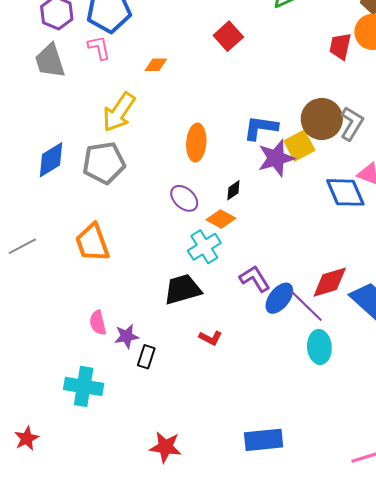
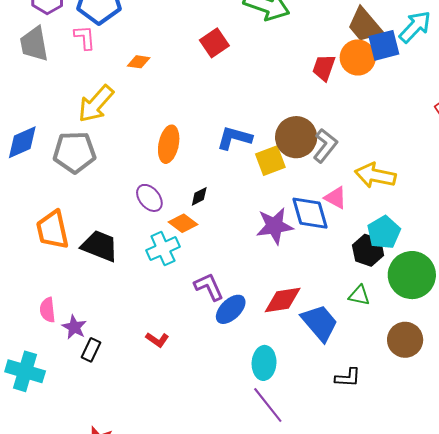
purple star: (276, 158) -> (275, 226), moved
black trapezoid: (182, 289) -> (100, 246), moved, turned 30
purple line: (306, 306) -> (268, 405), moved
purple star: (127, 336) -> (74, 327), turned 30

